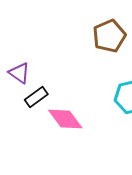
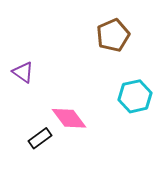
black rectangle: (36, 97) -> (40, 138), moved

